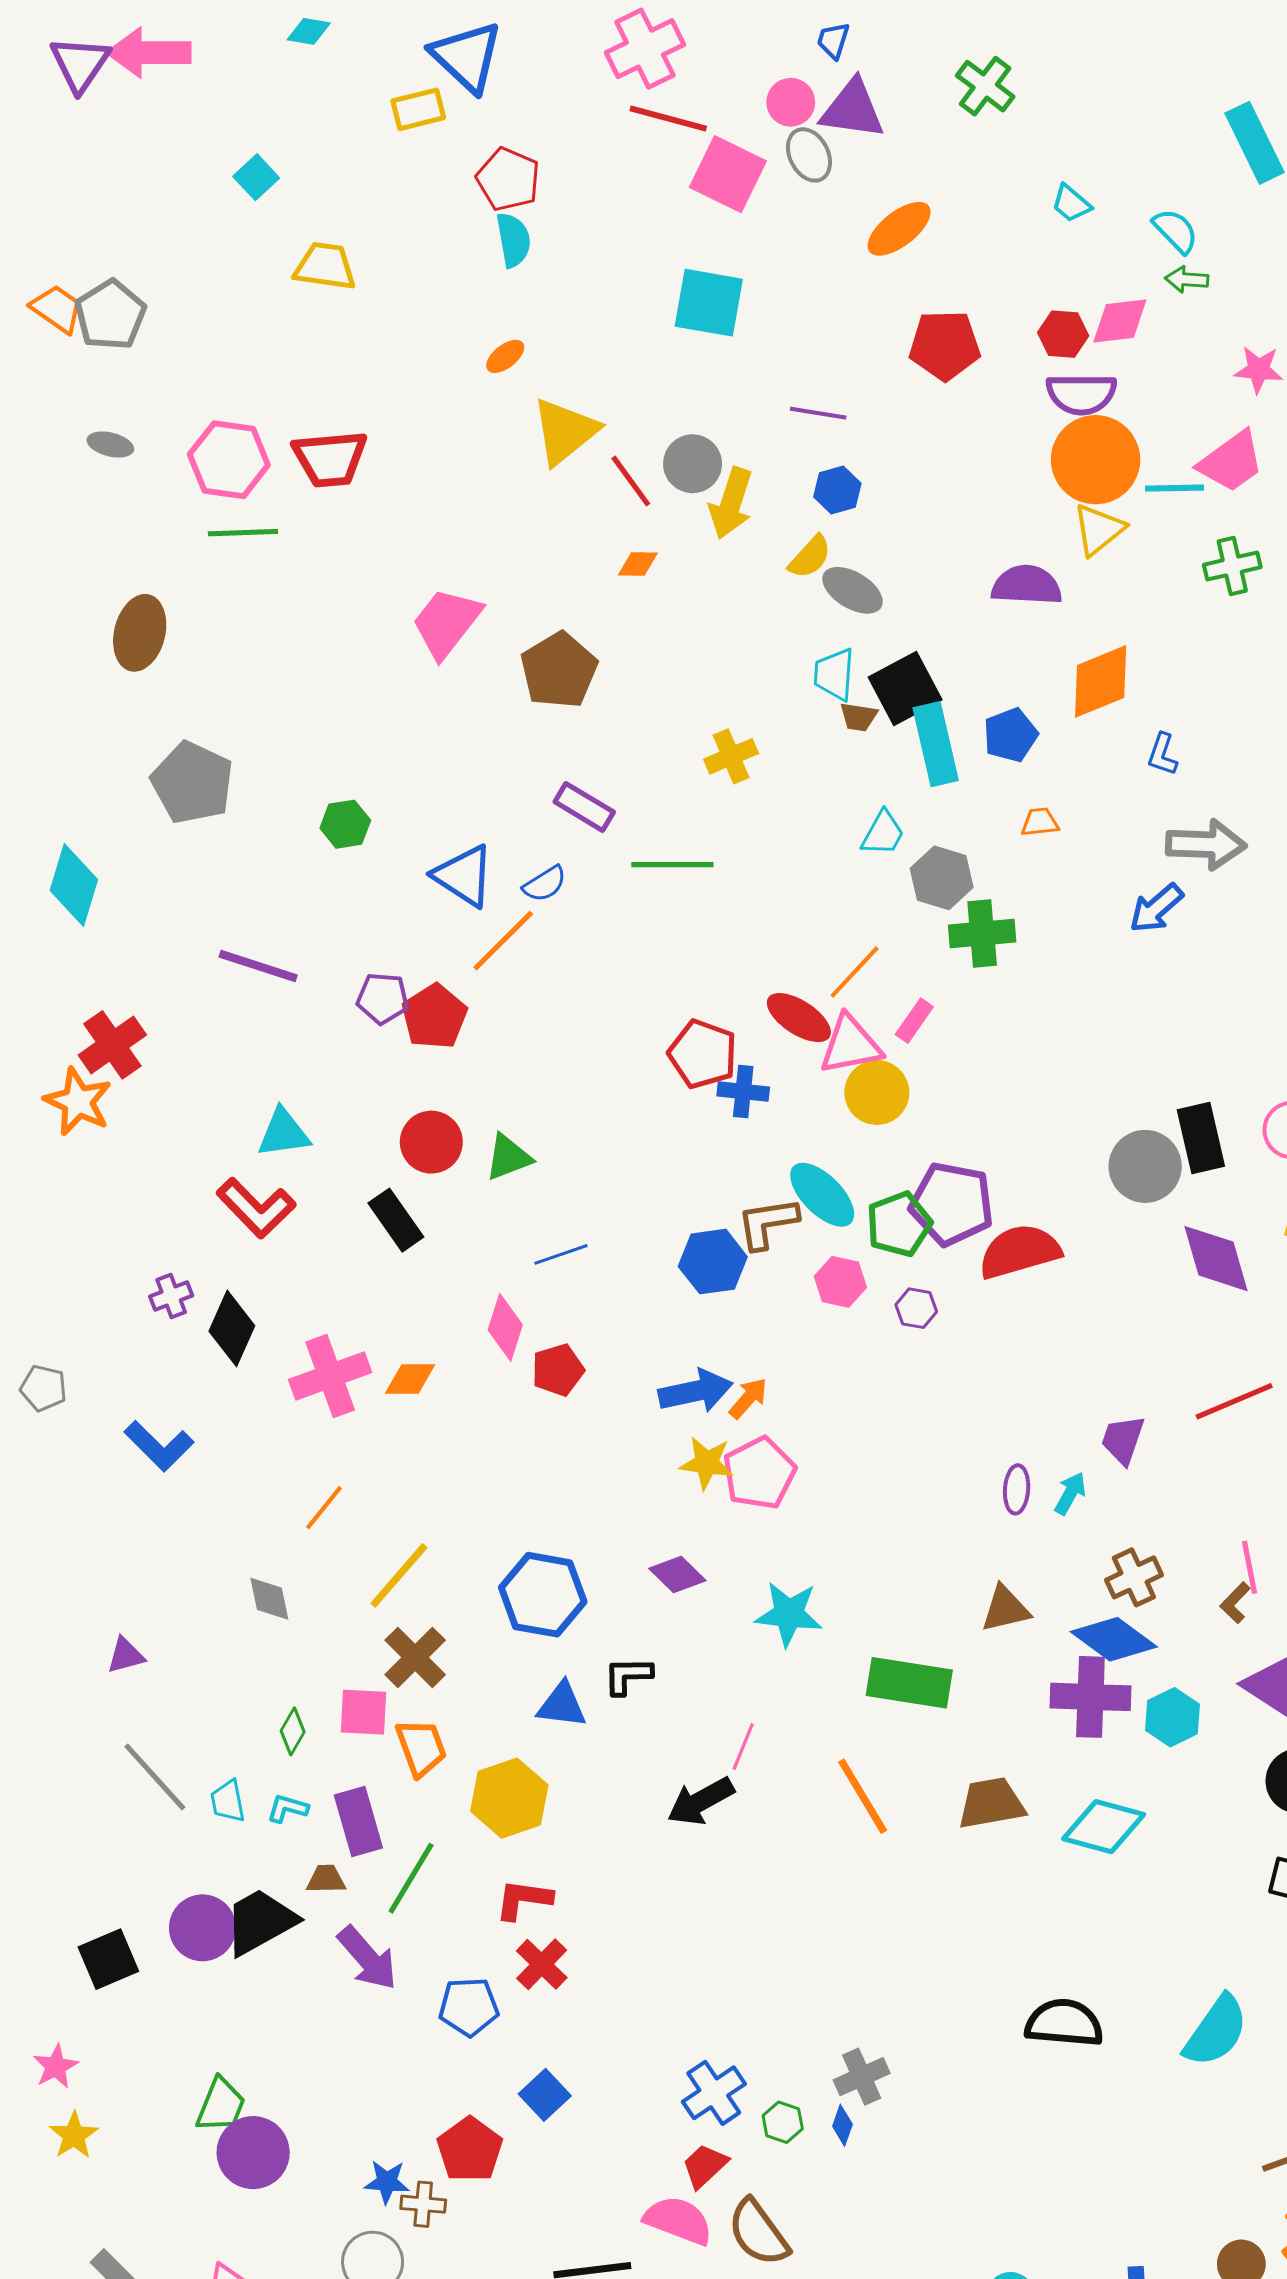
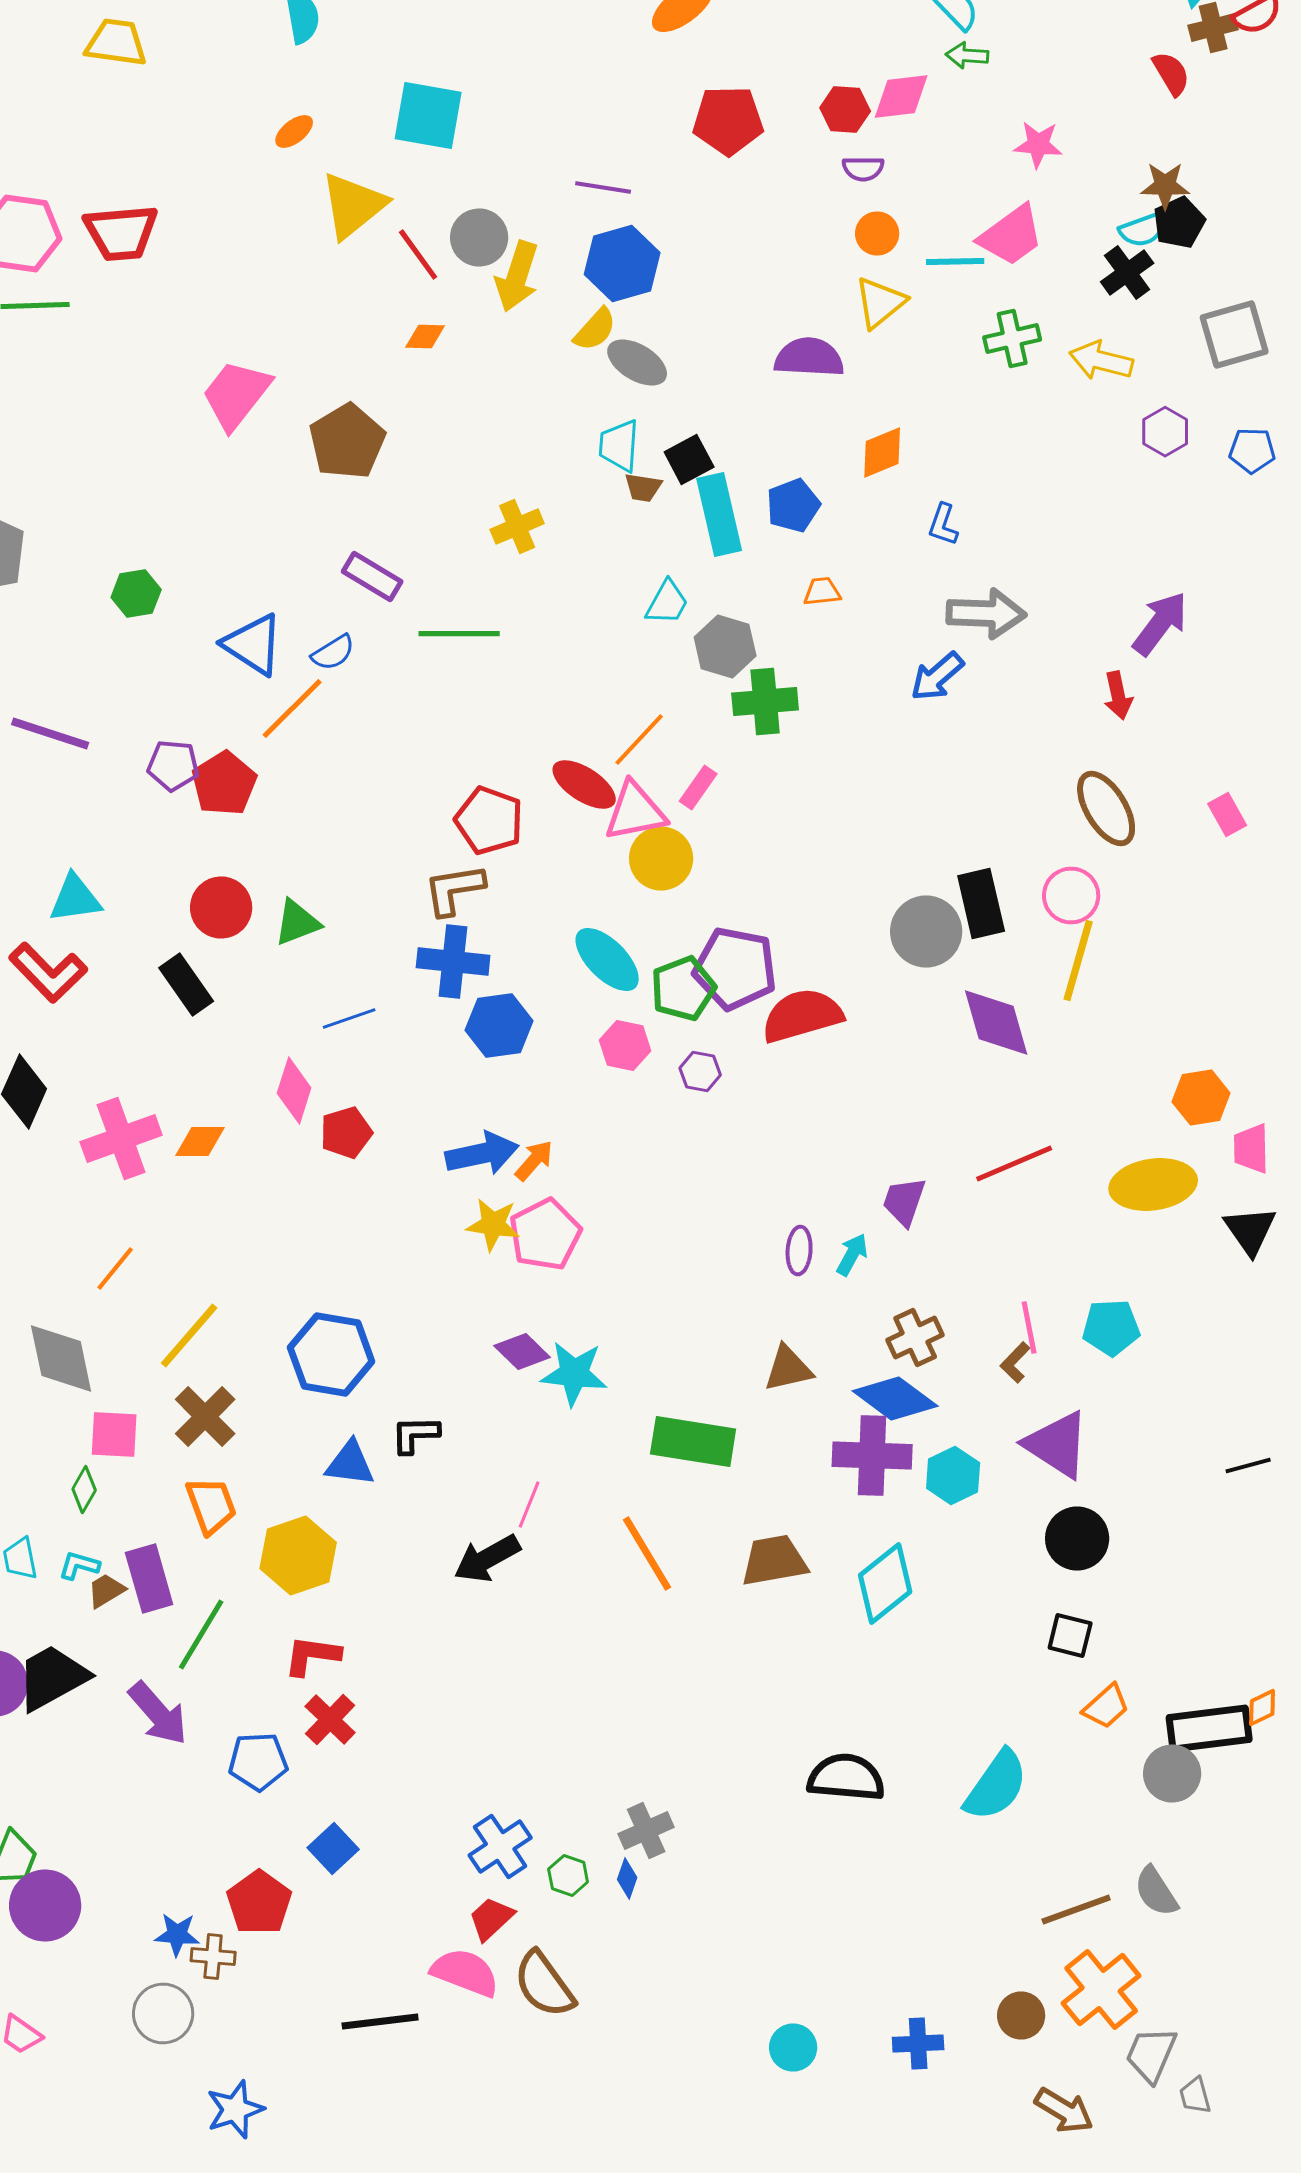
cyan square: (709, 303) -> (428, 116), moved
purple semicircle: (1081, 394) -> (863, 168), size x0.6
orange circle: (1096, 460) -> (877, 234), size x0.5
blue hexagon: (837, 490) -> (622, 264), size x1.6
orange diamond: (1101, 681) -> (882, 452), size x0.7
black square: (905, 689) -> (689, 460), size x0.7
blue cross: (743, 1091) -> (453, 962), moved, size x1.4
brown L-shape: (767, 1223) -> (454, 890), moved
purple diamond: (677, 1574) -> (522, 1352), moved
gray diamond: (269, 1599) -> (61, 1358), size x1.6
pink square: (363, 1712) -> (114, 1434), moved
cyan diamond: (1104, 1827) -> (885, 1584), turned -54
brown trapezoid: (326, 1879) -> (106, 1590), moved, turned -30

